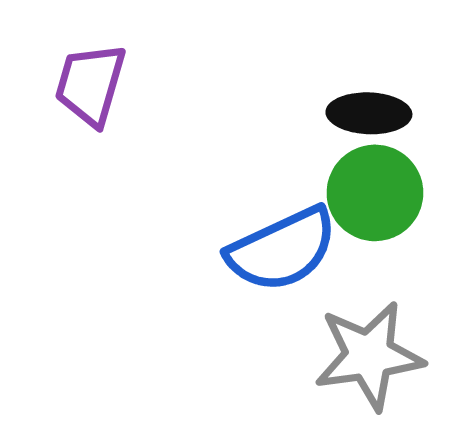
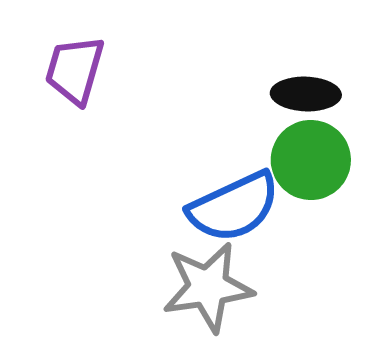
gray star: (369, 356) -> (208, 287), moved

